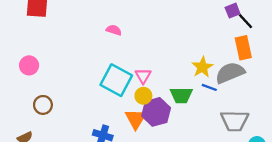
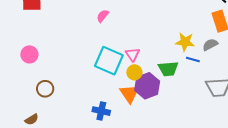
pink semicircle: (114, 30) -> (103, 16), turned -64
yellow star: (202, 67) -> (185, 42), turned -30
gray semicircle: (230, 73) -> (210, 45), size x0.6

